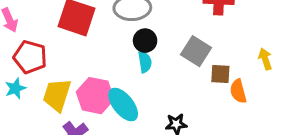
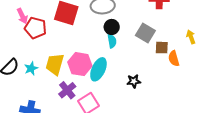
red pentagon: (30, 57) -> (35, 28), moved
cyan star: (15, 88) -> (31, 68), moved
cyan ellipse: (123, 105) -> (98, 69), turned 65

